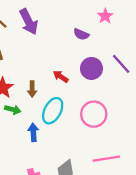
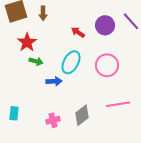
brown arrow: (32, 89) -> (43, 13), moved
blue arrow: (33, 132) -> (54, 81), turned 91

